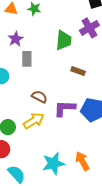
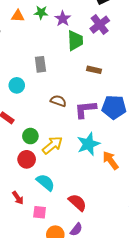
purple star: (16, 39) -> (63, 19), moved
yellow arrow: (34, 121) -> (52, 145), moved
cyan star: (53, 163) -> (88, 144), moved

